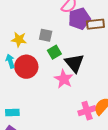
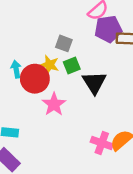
yellow star: (19, 40) -> (49, 65), moved
pink star: (64, 79) -> (54, 104), moved
pink cross: (87, 111) -> (102, 143), turned 30

